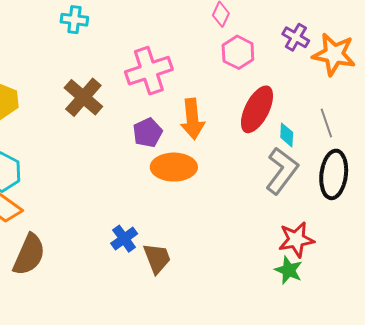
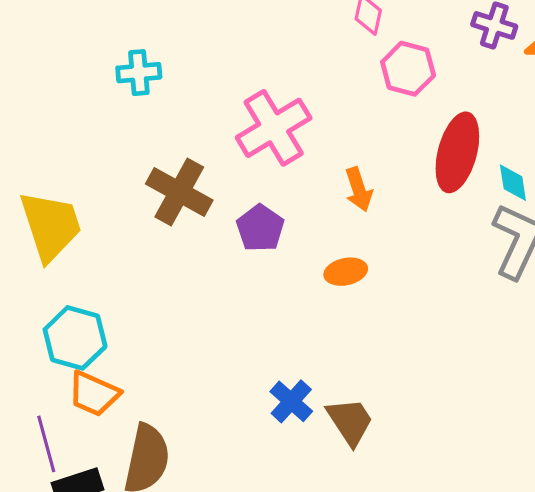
orange arrow: (192, 119) -> (359, 189), size x0.7
purple pentagon: (148, 133) -> (260, 228), moved
orange ellipse: (174, 167) -> (346, 272), size x0.6

